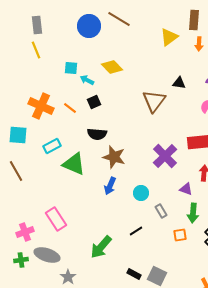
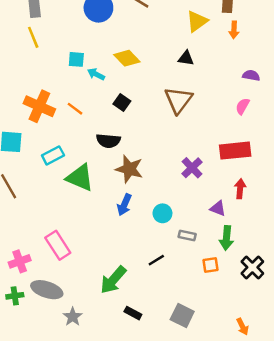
black triangle: (179, 83) -> (186, 58), moved
black square: (94, 102) -> (122, 103), moved, turned -32
purple cross: (165, 156) -> (192, 168), size x0.7
gray rectangle: (161, 211) -> (187, 235), turned -48
black rectangle: (134, 274) -> (133, 313), moved

